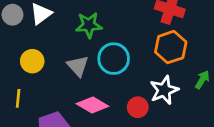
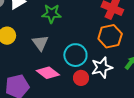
cyan circle: (114, 59) -> (75, 55), moved

